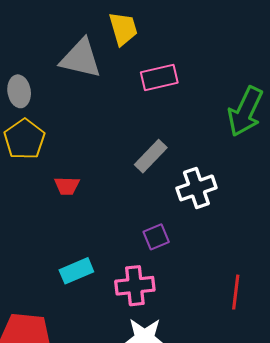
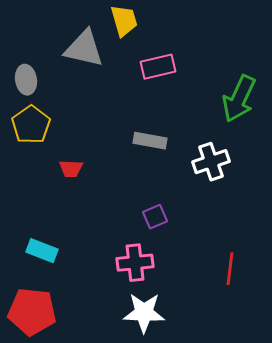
gray rectangle: (151, 156) -> (150, 141), turned 56
white cross: (196, 188) -> (211, 162), moved
cyan rectangle: (76, 271) -> (42, 251), moved, turned 44

